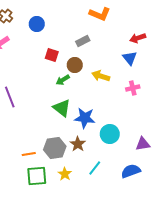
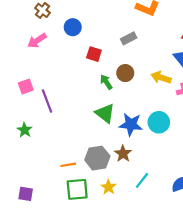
blue circle: (37, 24) -> (73, 27), moved
brown circle: (75, 65) -> (125, 73), moved
yellow arrow: (101, 76) -> (161, 78), moved
green arrow: (63, 80) -> (106, 82), turned 88
cyan circle: (110, 134) -> (159, 122), moved

